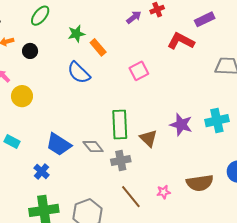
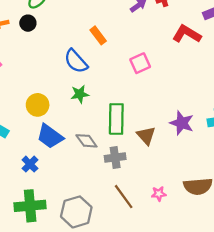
green star: (76, 34) -> (80, 94), moved
black circle: (30, 51) -> (28, 23), moved
yellow circle: (22, 96) -> (38, 105), moved

